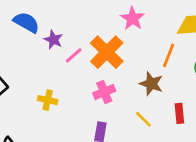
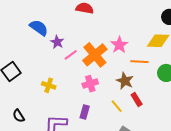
pink star: (132, 18) -> (119, 45), moved
orange line: (169, 55) -> (139, 62), turned 66
red rectangle: (179, 113) -> (137, 99), moved, turned -32

